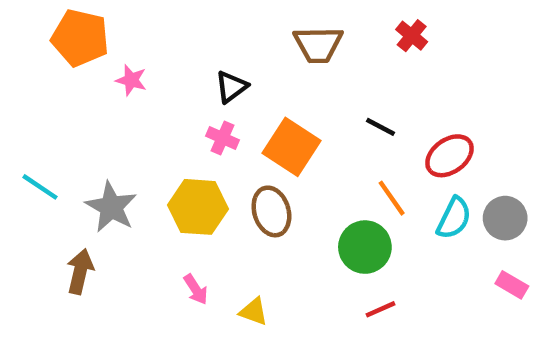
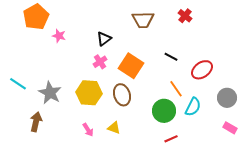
orange pentagon: (80, 38) -> (36, 17), turned 30
pink cross: (222, 138) -> (100, 62), turned 32
cyan semicircle: (454, 218) -> (193, 107), moved
yellow triangle: (254, 312) -> (114, 128), moved

